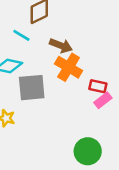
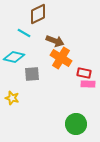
gray square: (32, 88) -> (32, 74), size x0.7
pink rectangle: (103, 100) -> (88, 84), turned 40

